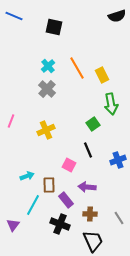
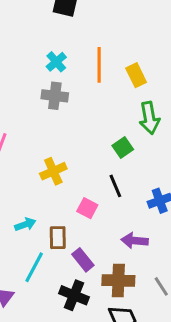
orange line: (77, 68) -> (99, 65), turned 30
gray cross: (47, 89) -> (55, 96), turned -36
yellow cross: (46, 130) -> (53, 171), moved
purple arrow: (87, 187) -> (135, 241), moved
brown cross: (90, 214) -> (118, 281), size x1.5

